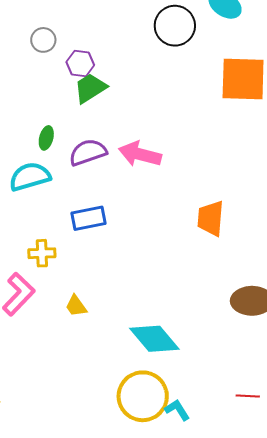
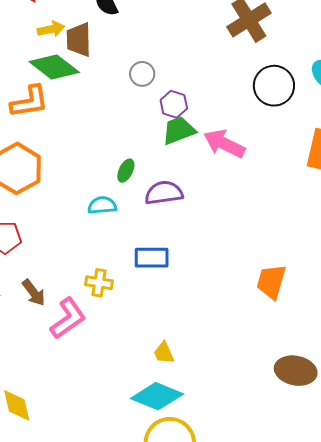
pink arrow: (140, 154) -> (224, 144), moved
cyan semicircle: (30, 177) -> (102, 205), size x0.7
yellow trapezoid: (76, 306) -> (164, 353), moved
cyan diamond: (154, 339) -> (157, 396), moved, turned -39

